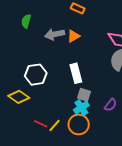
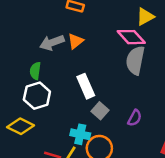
green semicircle: (26, 21) -> (35, 71), moved
gray square: (84, 95) -> (100, 111), turned 32
cyan cross: (81, 108) -> (80, 134), moved, turned -35

